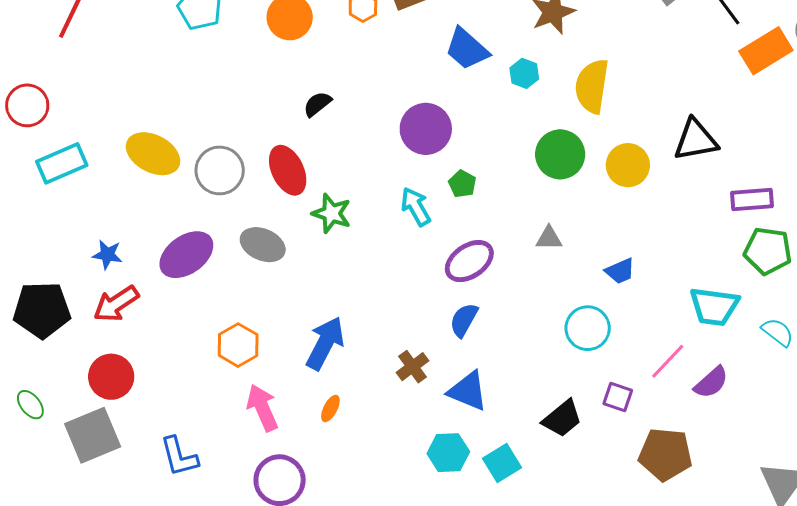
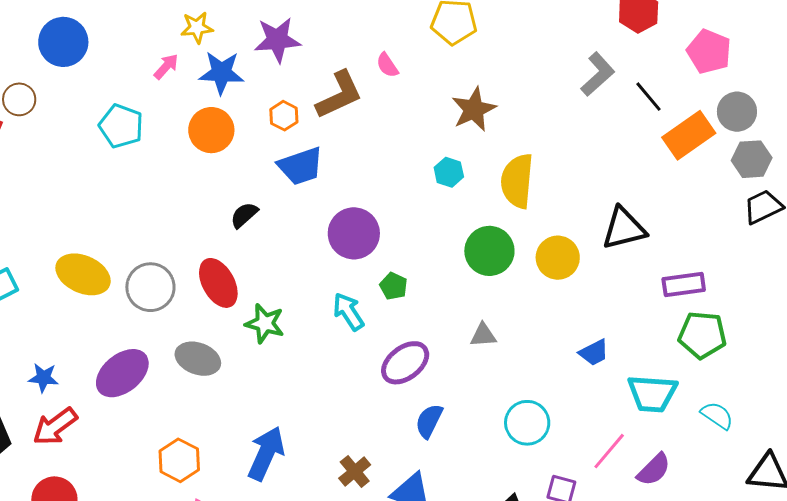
blue trapezoid: (467, 49) -> (301, 166), moved, turned -57
blue trapezoid: (620, 271) -> (594, 353), moved
blue semicircle: (464, 320) -> (429, 421), moved

